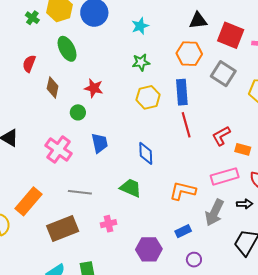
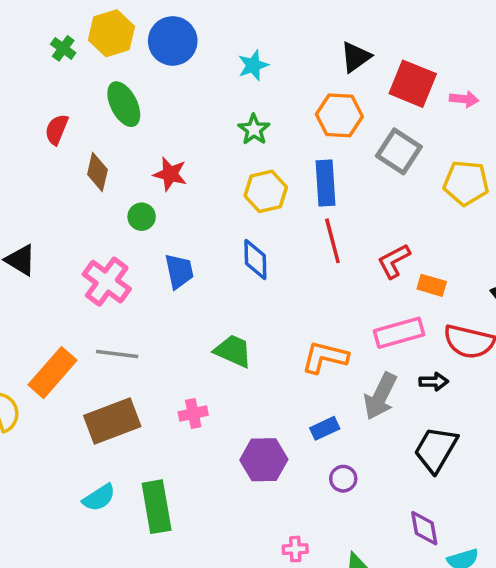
black triangle: (198, 20) -> (356, 57), turned -30
green star: (141, 62) -> (254, 129), turned -30
blue diamond: (146, 153) -> (255, 259), moved
gray line: (80, 192) -> (117, 354), moved

